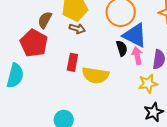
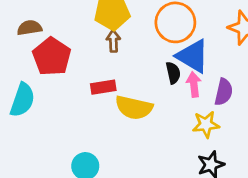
brown semicircle: (45, 20) -> (29, 28), moved, turned 48
brown arrow: (77, 29) -> (113, 41), turned -112
red rectangle: (72, 62) -> (103, 87), turned 66

